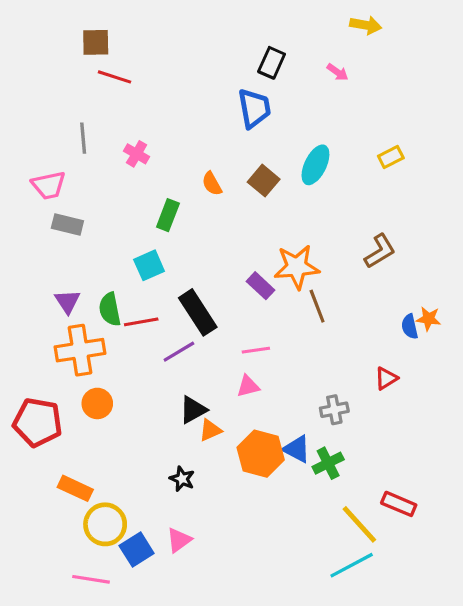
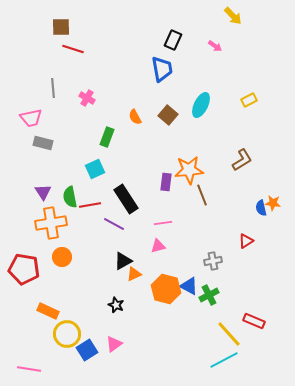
yellow arrow: (366, 25) -> (233, 16), turned 36
purple rectangle: (261, 286) -> (166, 182), turned 54
purple line: (179, 352) -> (114, 224), turned 60
pink line: (91, 579) -> (29, 369), moved

